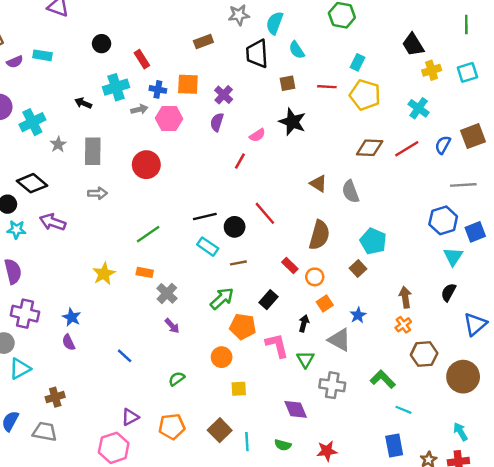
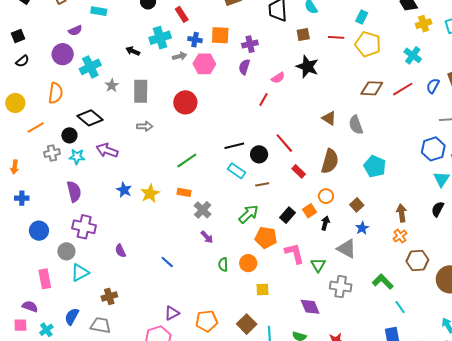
purple semicircle: (15, 62) -> (75, 31), moved
purple cross: (224, 95) -> (250, 44), turned 35
red rectangle: (290, 265) -> (299, 171), moved
brown square: (358, 268) -> (357, 205), moved
orange square: (325, 304) -> (310, 211), moved
blue star: (72, 317) -> (124, 190), moved
black arrow: (304, 323) -> (325, 223), moved
green semicircle: (177, 379) -> (223, 264), moved, turned -56
cyan line: (403, 410) -> (400, 307), turned 32

